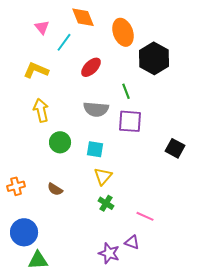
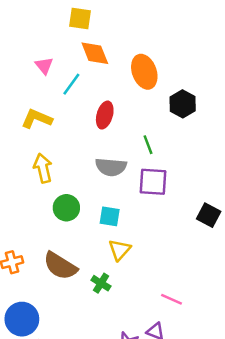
black hexagon: (154, 58) -> (183, 104), size x0.7
red ellipse: (91, 67) -> (105, 115), turned -30
brown semicircle: (55, 189) -> (60, 266), size x1.8
green cross: (106, 203) -> (101, 283), moved

